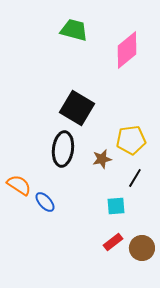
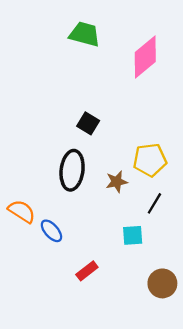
black square: (77, 108) -> (88, 123), size x0.6
red rectangle: (113, 242) -> (87, 271), moved

